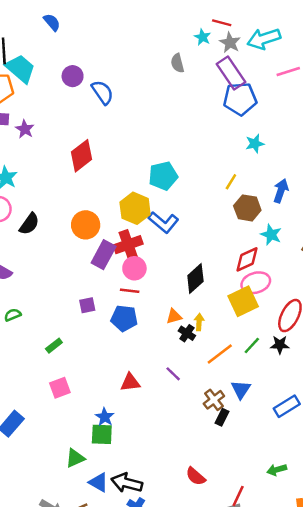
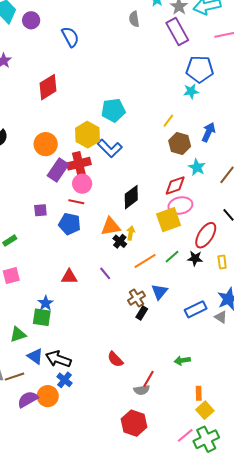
purple circle: (73, 76) -> (31, 20), moved
blue pentagon: (240, 99) -> (200, 69), moved
orange triangle: (174, 316) -> (111, 226), size x1.5

